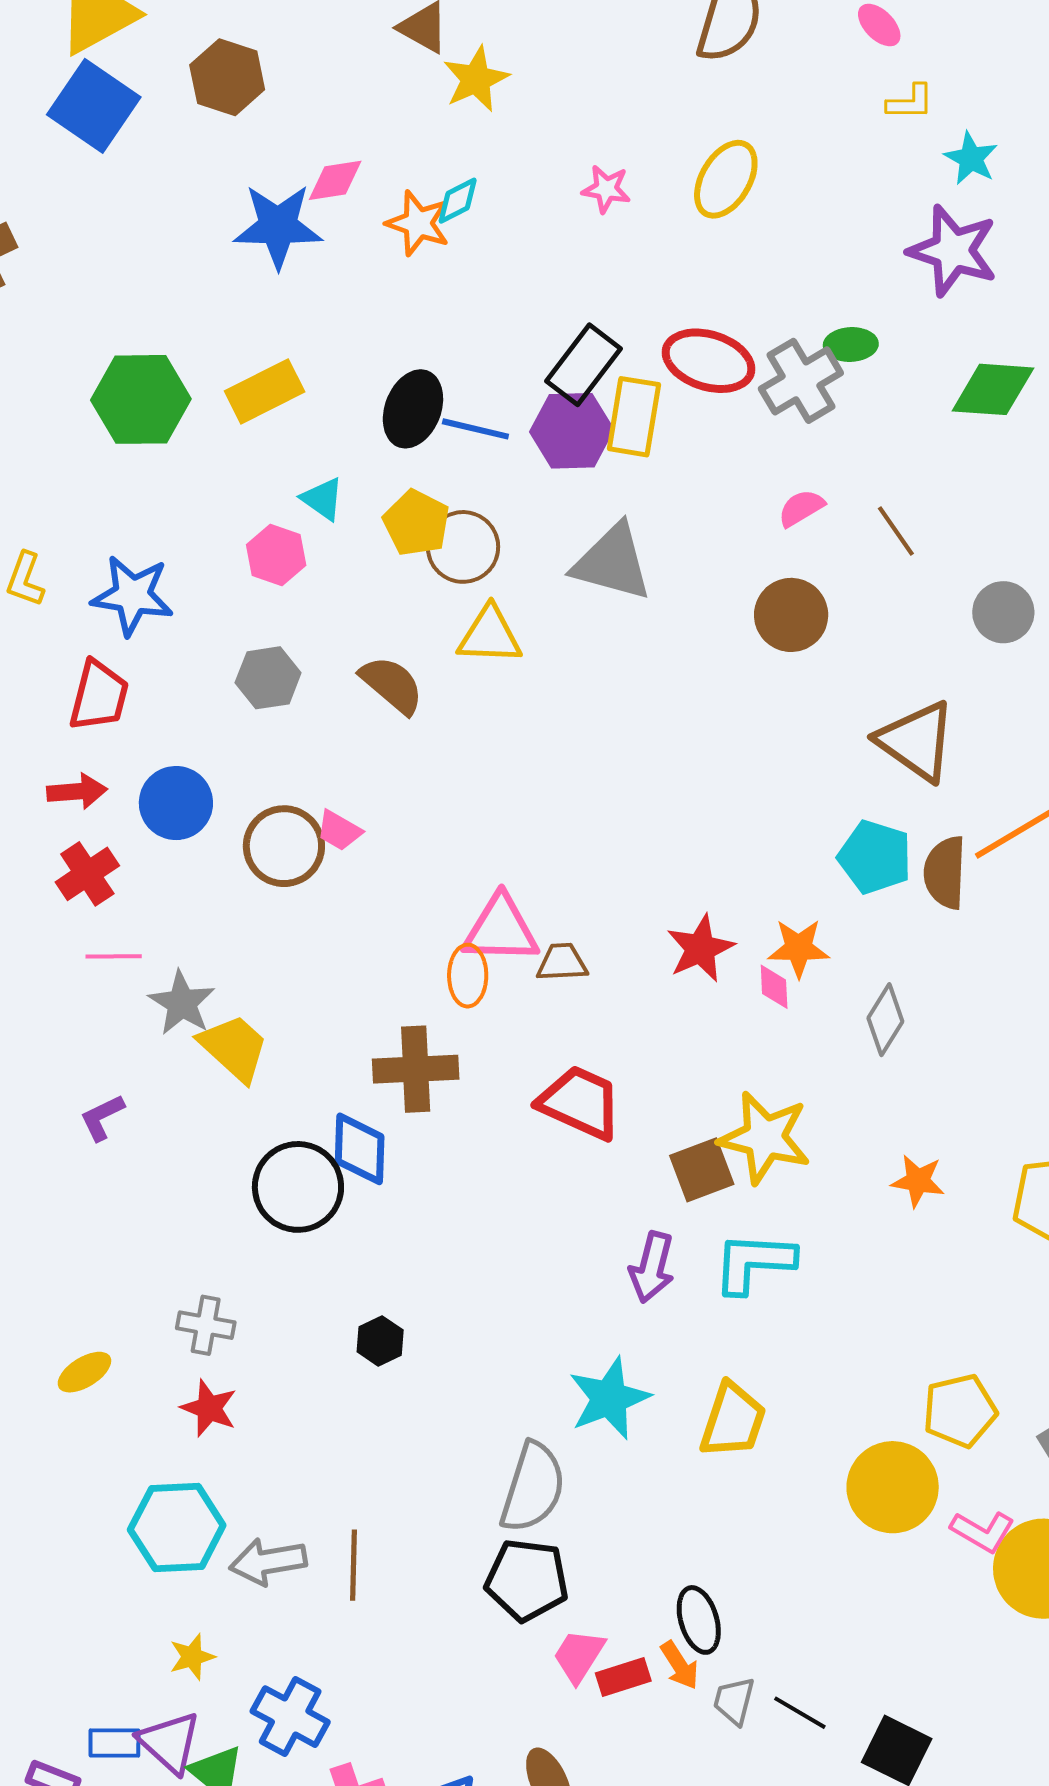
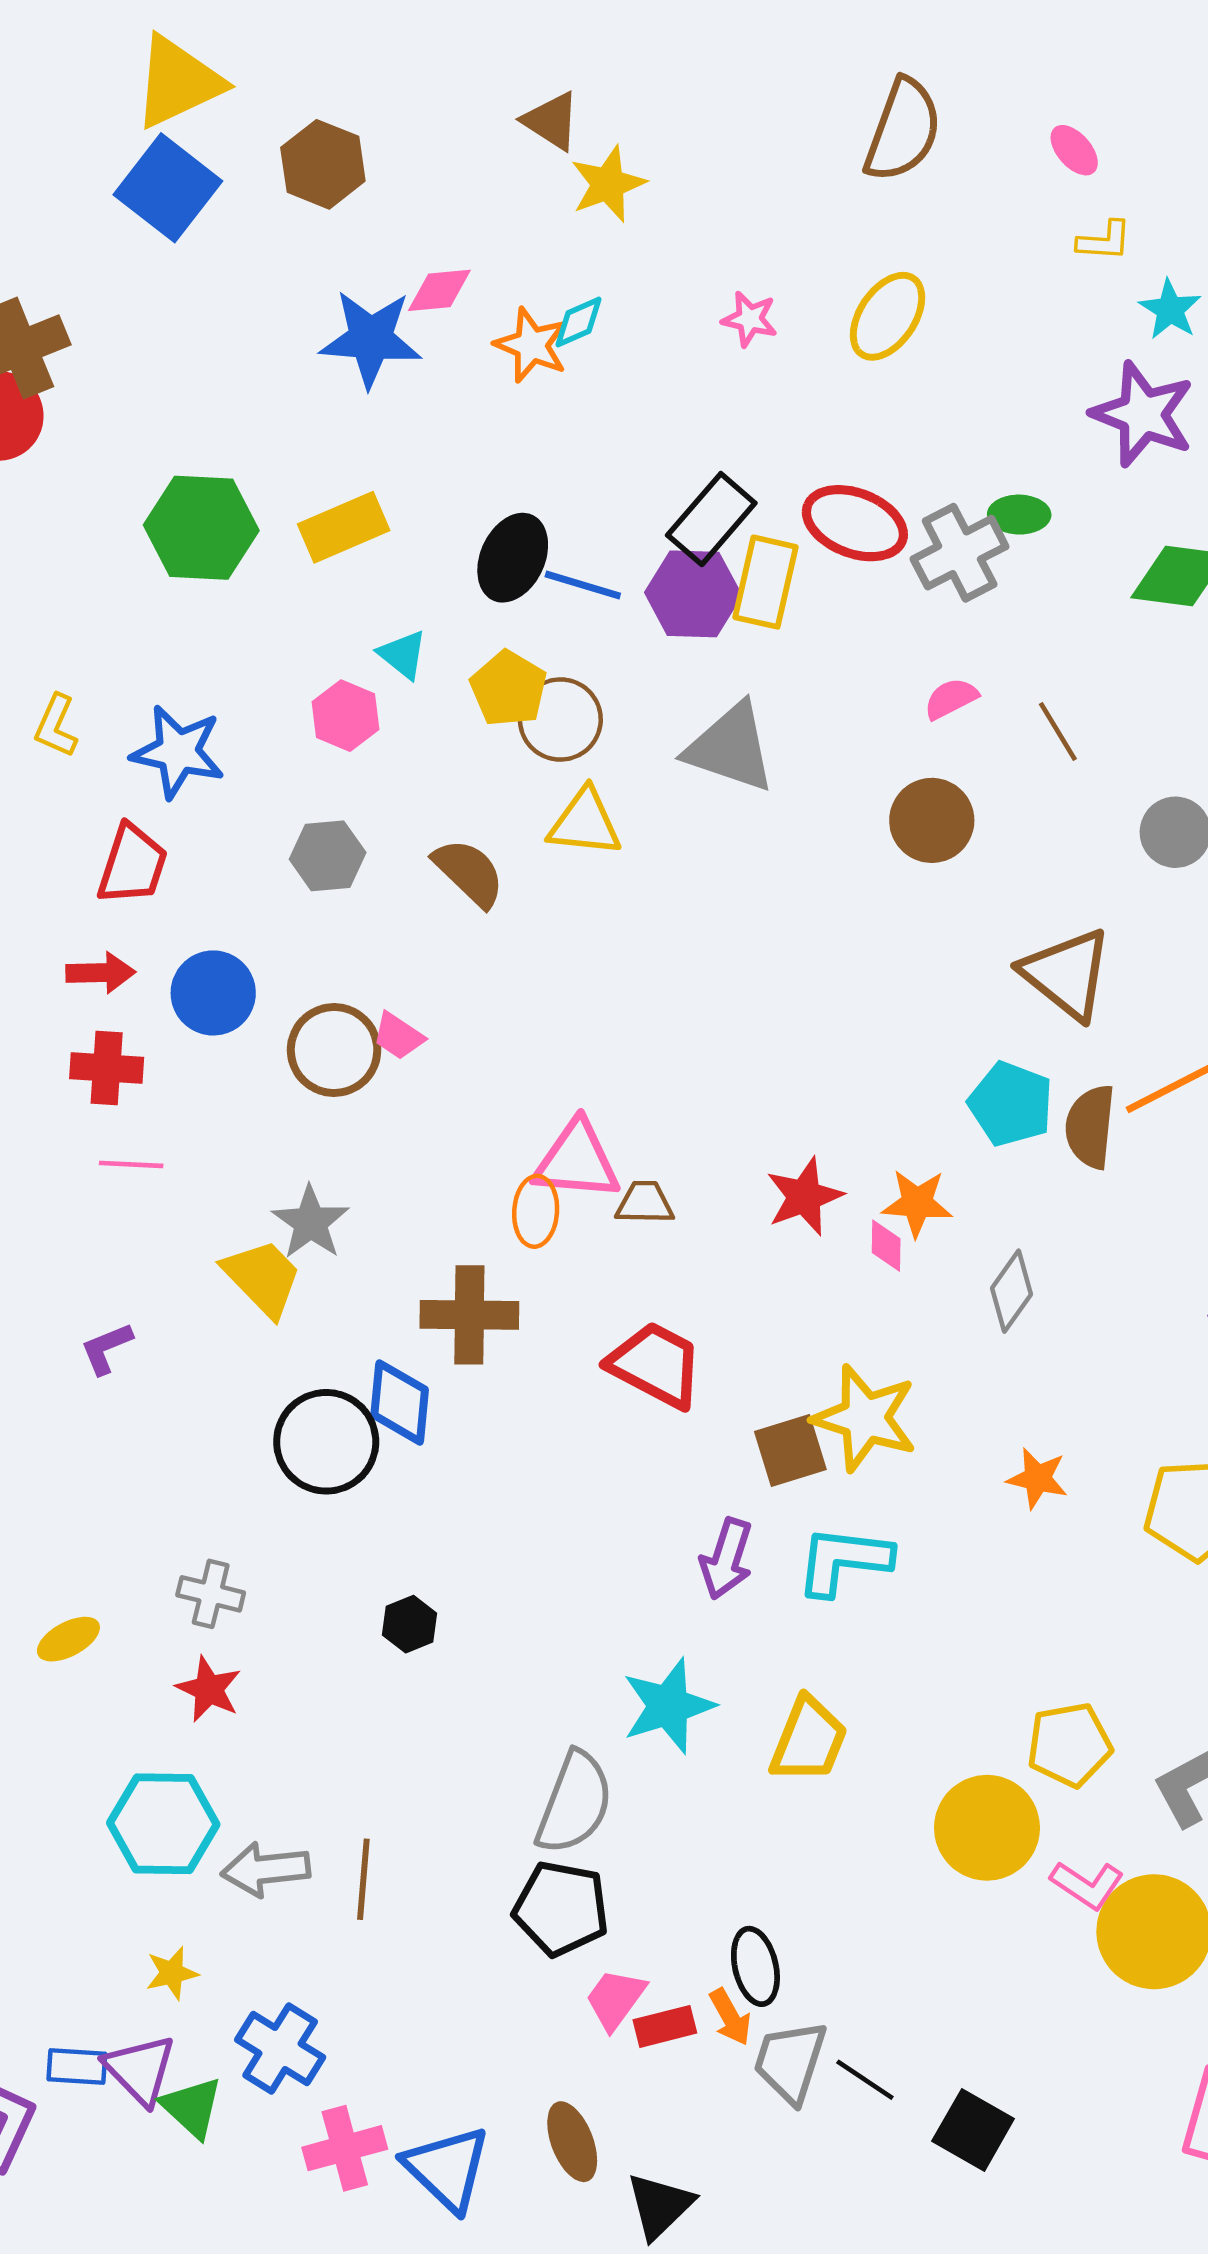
red cross: (87, 874) -> (107, 1068), turned 34
gray star: (182, 1003) -> (311, 1222), moved
gray trapezoid: (734, 1701) -> (790, 2062), size x1.5

